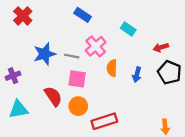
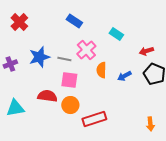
blue arrow: (137, 75) -> (124, 76), turned 48
purple cross: (13, 76) -> (10, 64), moved
red semicircle: (53, 96) -> (47, 96), turned -48

